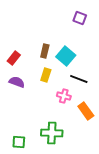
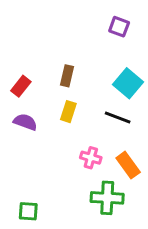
cyan square: (66, 56) -> (128, 83), moved
pink cross: (64, 96) -> (91, 158), moved
green cross: (52, 133) -> (107, 198), moved

